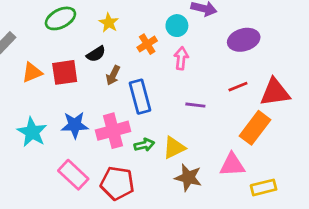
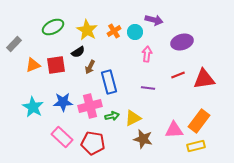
yellow star: (109, 23) -> (87, 30), size x1.5
orange cross: (147, 44) -> (114, 31), moved
pink arrow: (181, 58) -> (147, 54), moved
orange rectangle: (255, 128) -> (199, 121), moved

